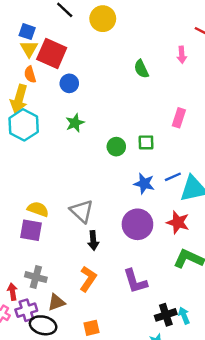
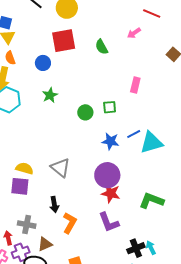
red square: (52, 54) -> (64, 41), moved, turned -30
pink arrow: (182, 55) -> (134, 33), turned 64
red star: (178, 222) -> (111, 193), moved
black arrow: (93, 240) -> (54, 204), moved

